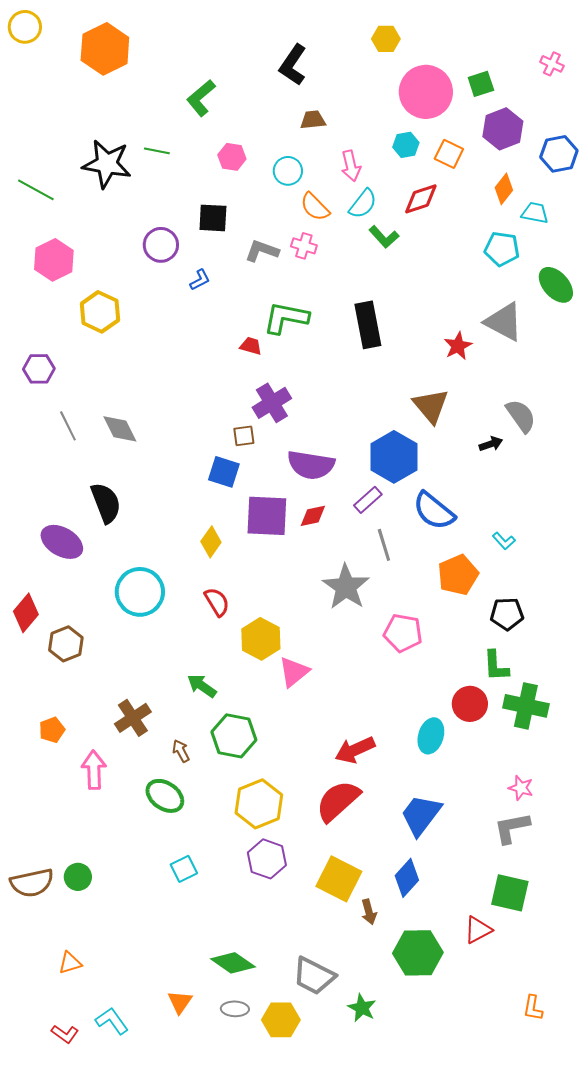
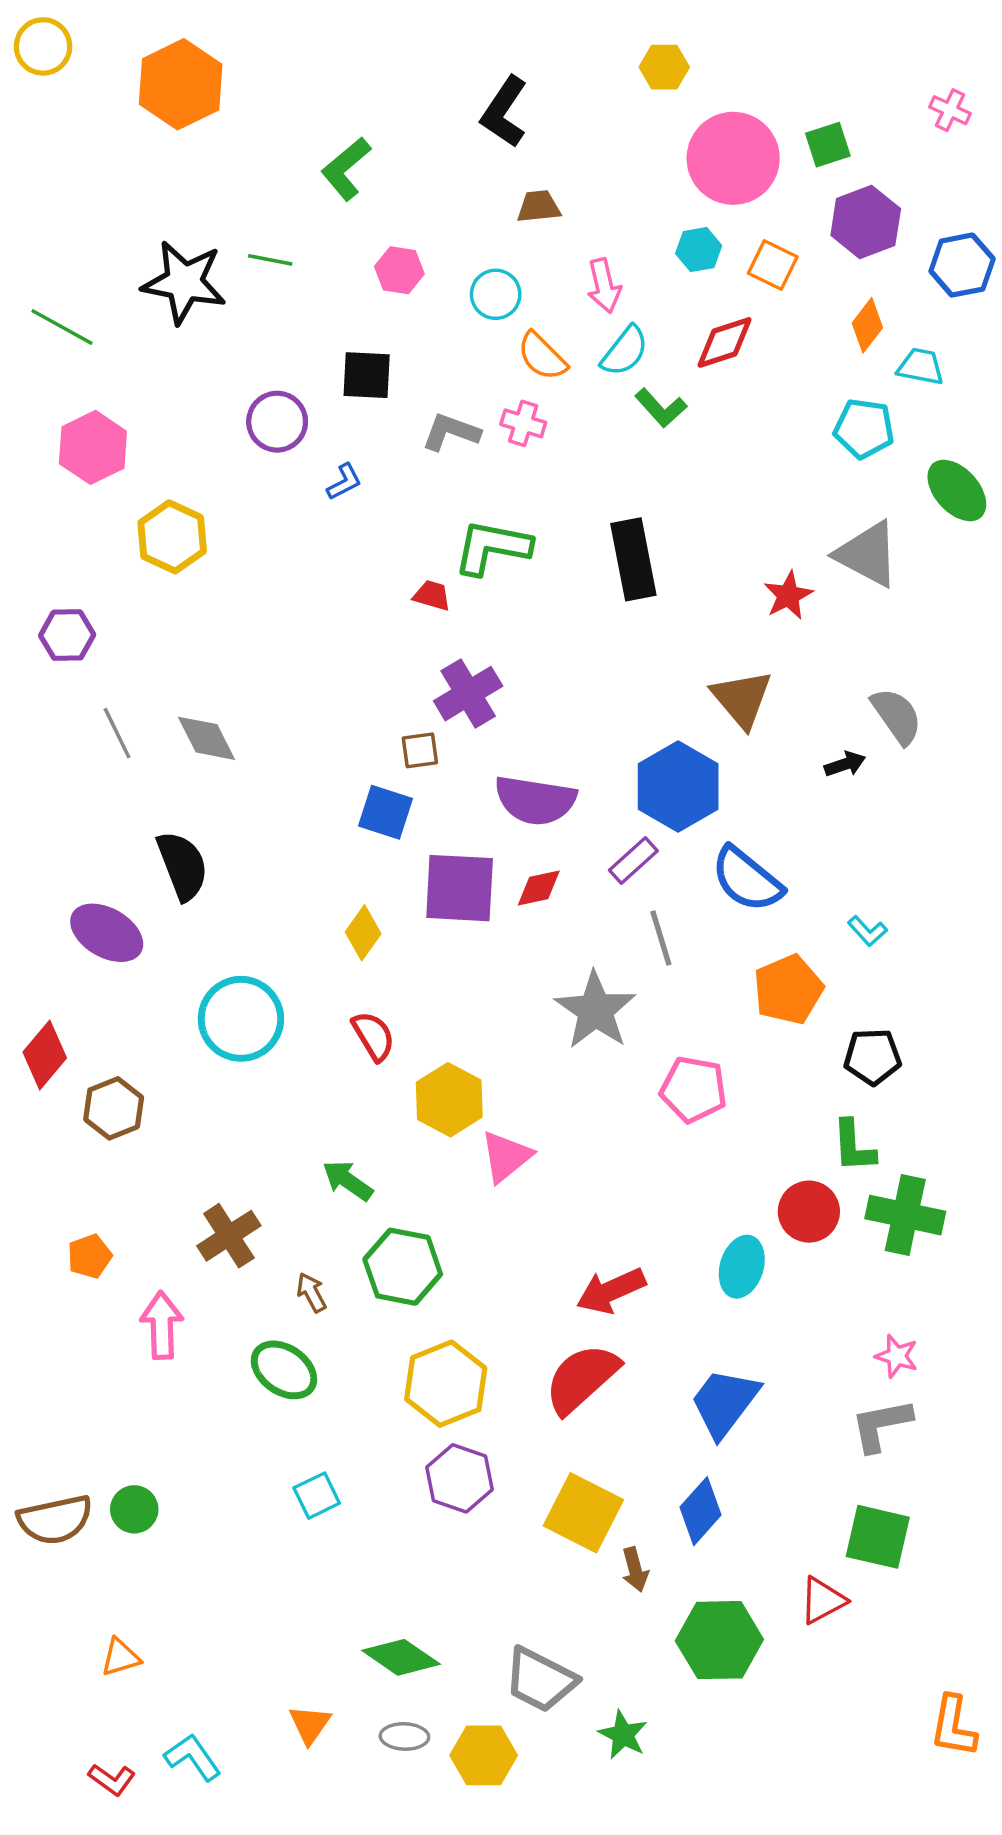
orange L-shape: (533, 1008) -> (953, 1726), moved, size x1.4

